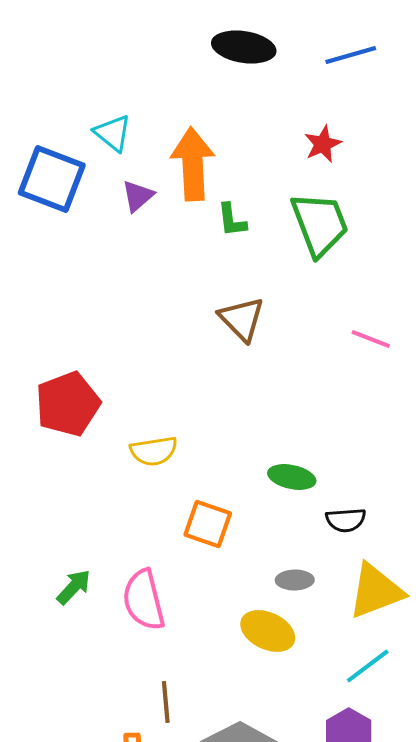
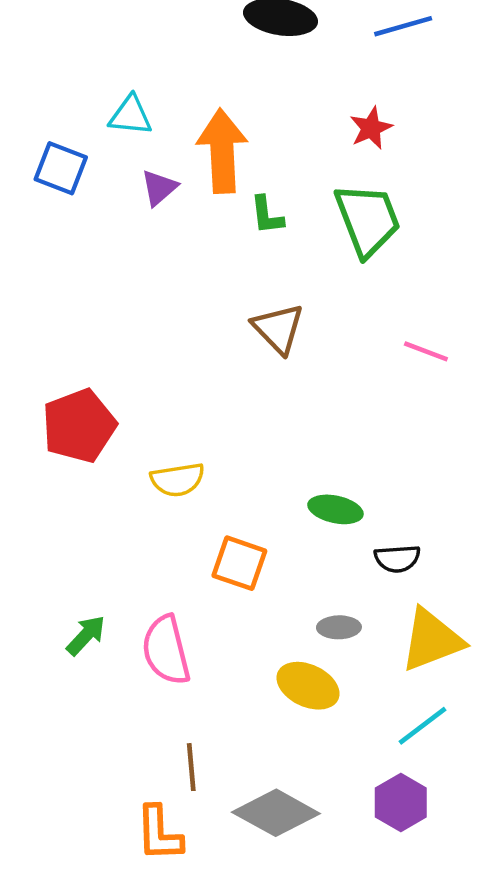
cyan triangle: (113, 133) -> (131, 116), turned -33
blue square: (52, 179) -> (61, 168), size x0.7

